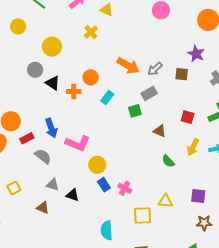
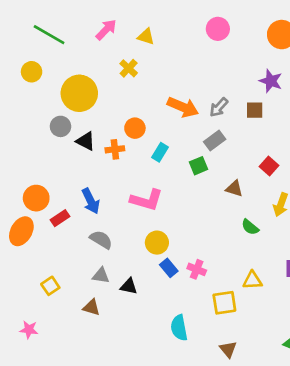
yellow circle: (52, 47) -> (79, 93), size x1.4
red square: (188, 117) -> (269, 166), turned 32
pink L-shape: (78, 143) -> (147, 200), moved
gray semicircle: (43, 156) -> (101, 240), moved

